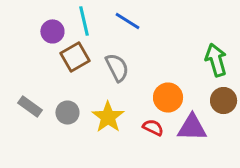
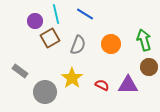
gray semicircle: (117, 67) -> (78, 45), turned 48
orange circle: (168, 98) -> (111, 44), moved
gray circle: (67, 113) -> (45, 92), moved, size x1.5

